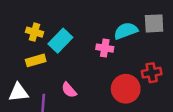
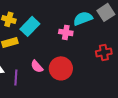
gray square: (154, 23) -> (106, 12), turned -30
red circle: (126, 89) -> (61, 68), moved

